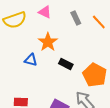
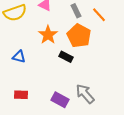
blue triangle: (31, 60) -> (19, 57), moved
orange pentagon: (95, 75) -> (79, 36), moved

